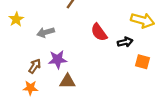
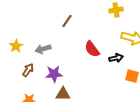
yellow star: (16, 19) -> (16, 46), moved
brown arrow: (35, 66) -> (28, 70), moved

